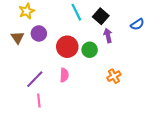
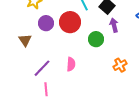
brown triangle: (18, 38) -> (25, 40), moved
red circle: (67, 47) -> (70, 22), moved

